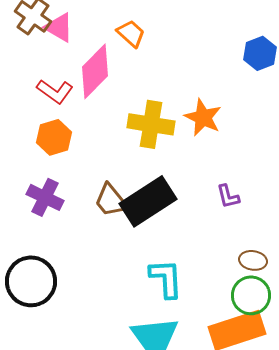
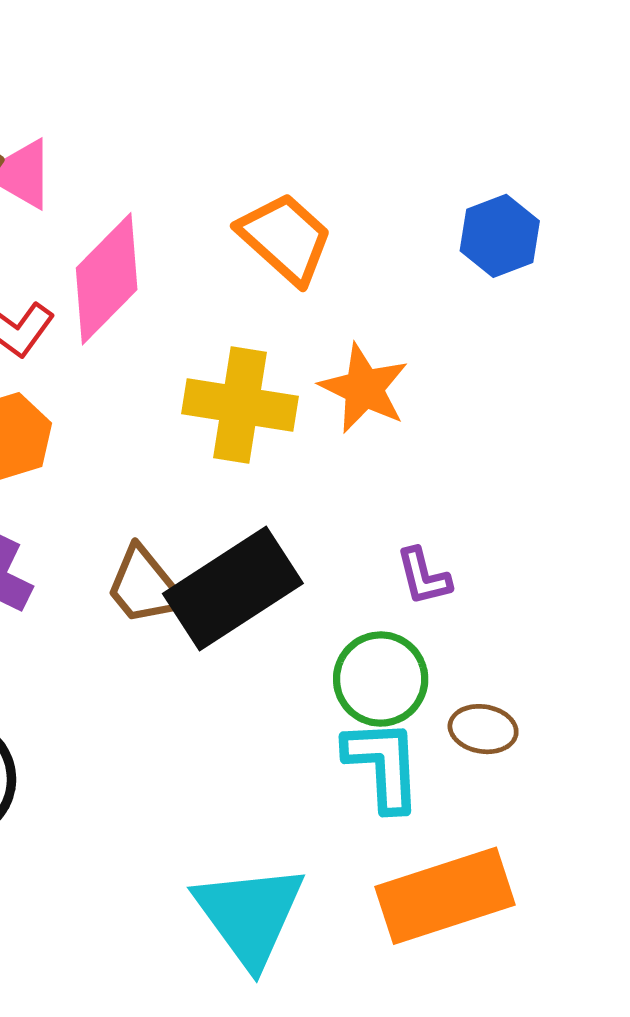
orange trapezoid: (131, 33) -> (285, 238), moved, size x1.4
cyan L-shape: (166, 278) -> (383, 765), moved
green circle: (251, 295) -> (381, 679), moved

